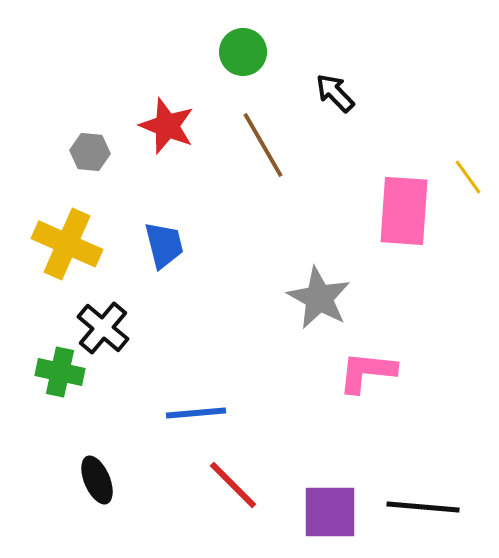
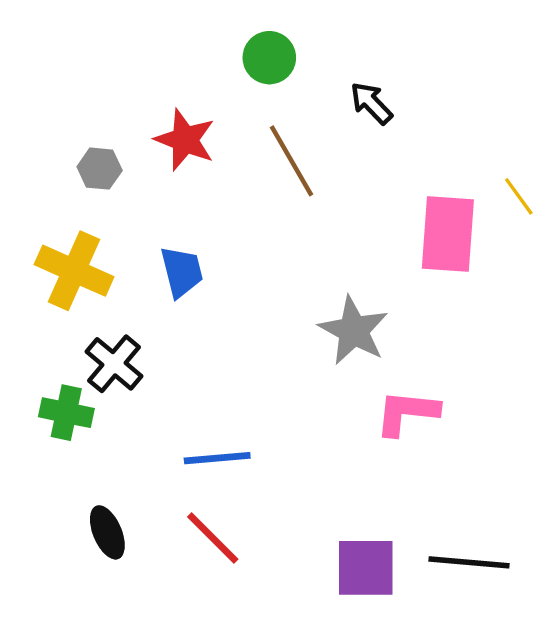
red line: (233, 485) -> (213, 538), moved

